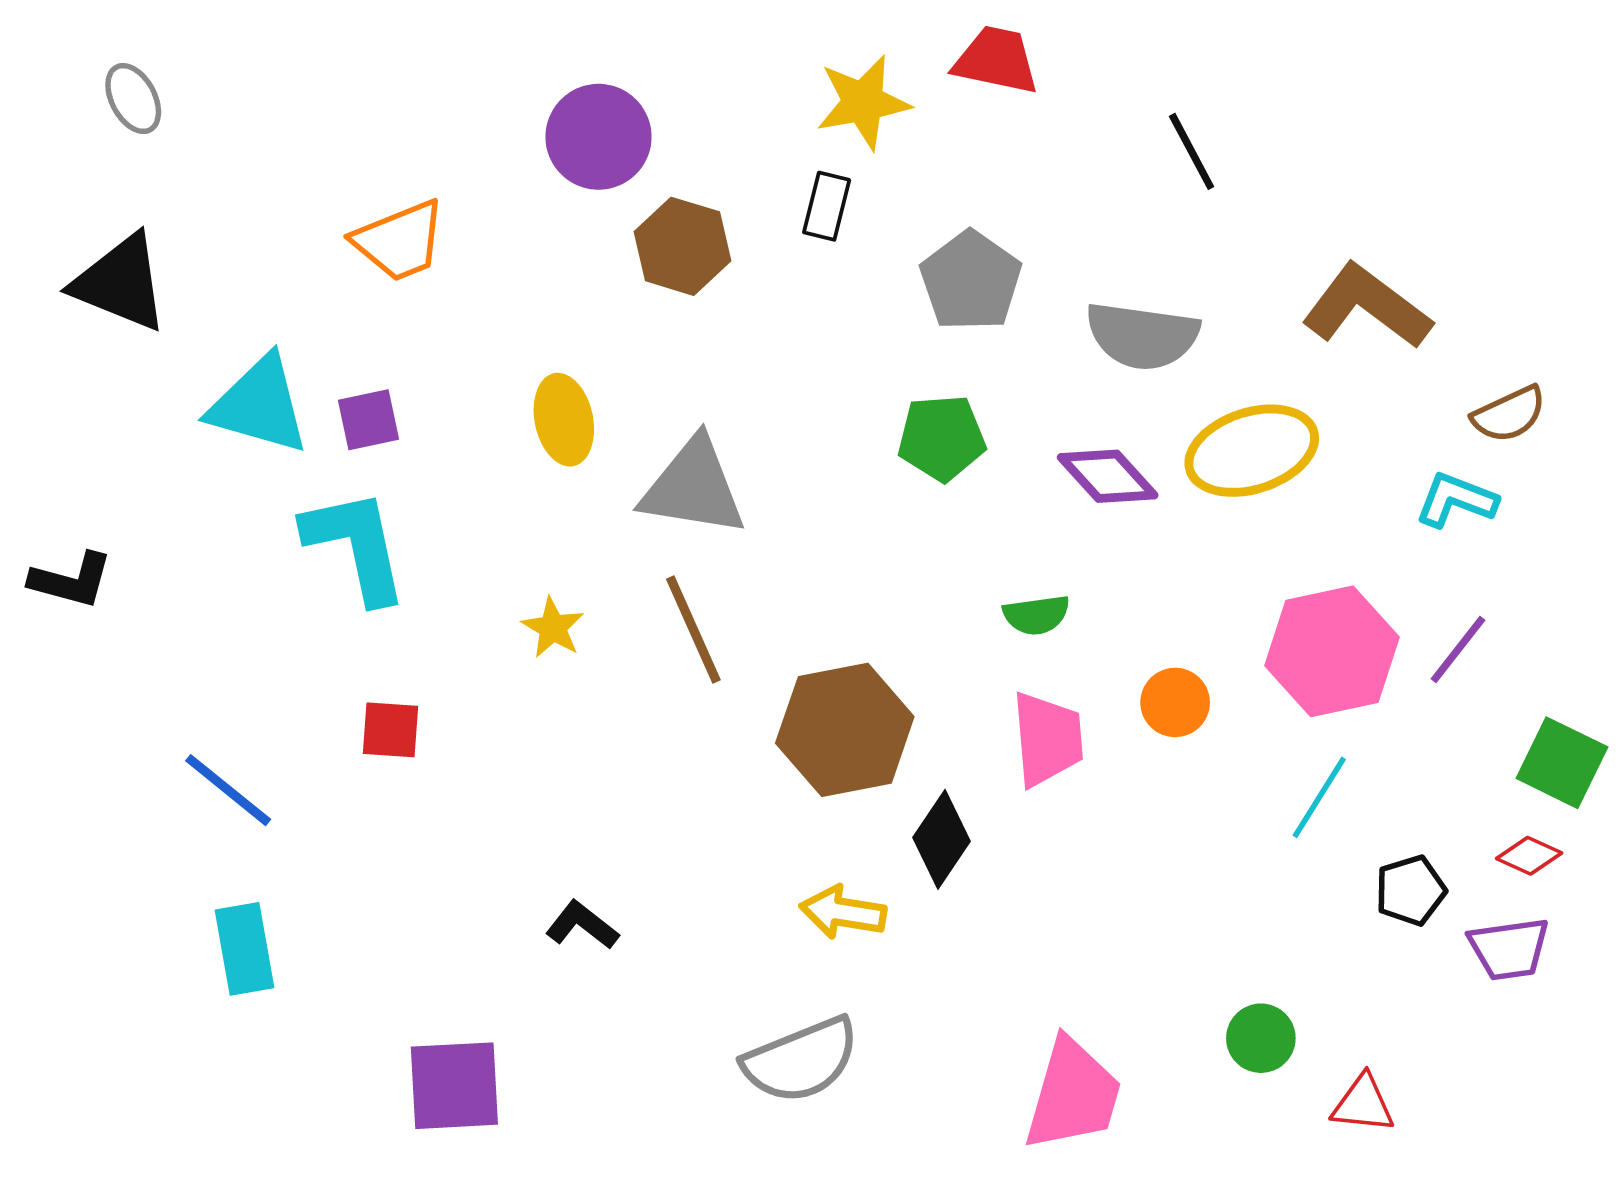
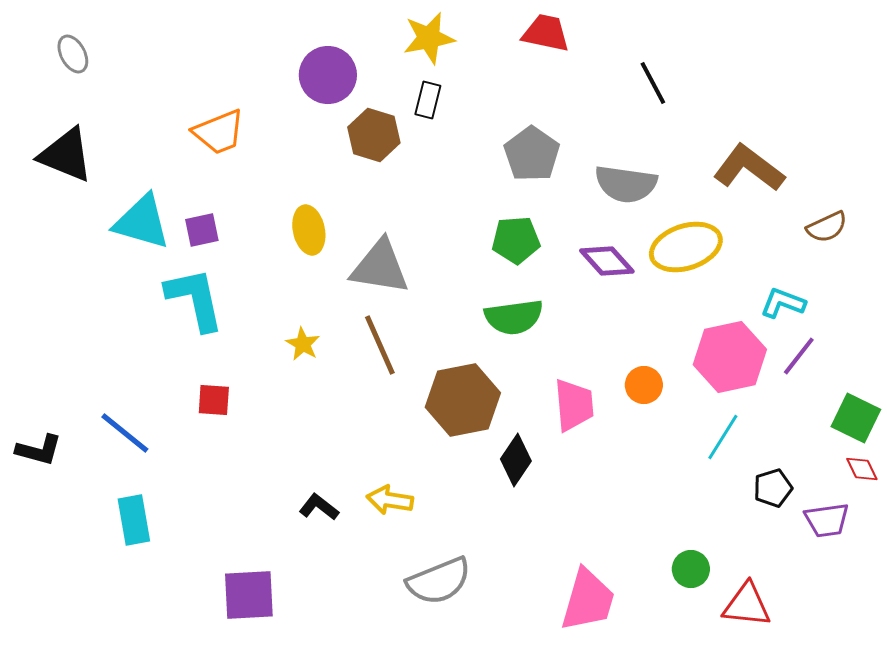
yellow star: (863, 102) -> (429, 38), moved
black rectangle: (827, 206) -> (428, 100), moved
cyan L-shape: (1456, 500) -> (783, 303), moved
black L-shape: (71, 580) -> (39, 450), moved
green semicircle: (1036, 615) -> (514, 317), moved, size x1.6
red diamond: (1529, 856) -> (862, 469), moved, turned 40
yellow arrow: (843, 912) -> (390, 500), moved
red triangle: (1363, 1104) -> (747, 605), size x1.4

